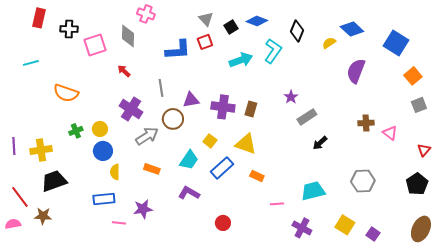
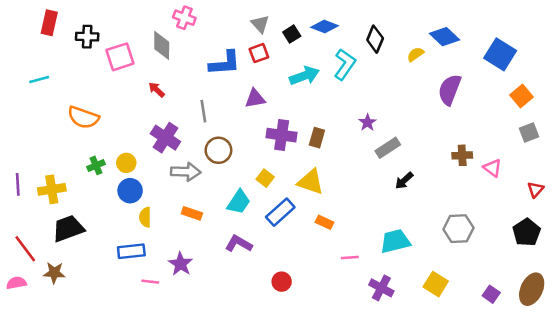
purple triangle: (191, 100) -> (255, 98), moved
gray arrow: (147, 136) -> (186, 172), turned 35
purple star: (143, 209) -> (181, 264), turned -30
purple square: (373, 234) -> (491, 294), moved

